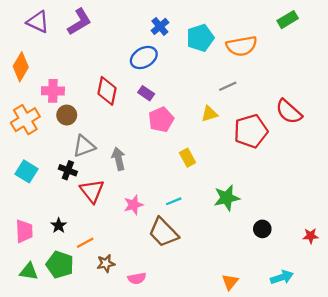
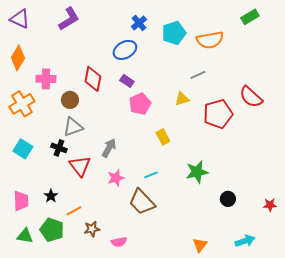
purple triangle: (38, 22) -> (20, 19), moved
brown circle: (67, 115) -> (70, 100), moved
gray arrow: (118, 159) -> (109, 148), moved, turned 42

